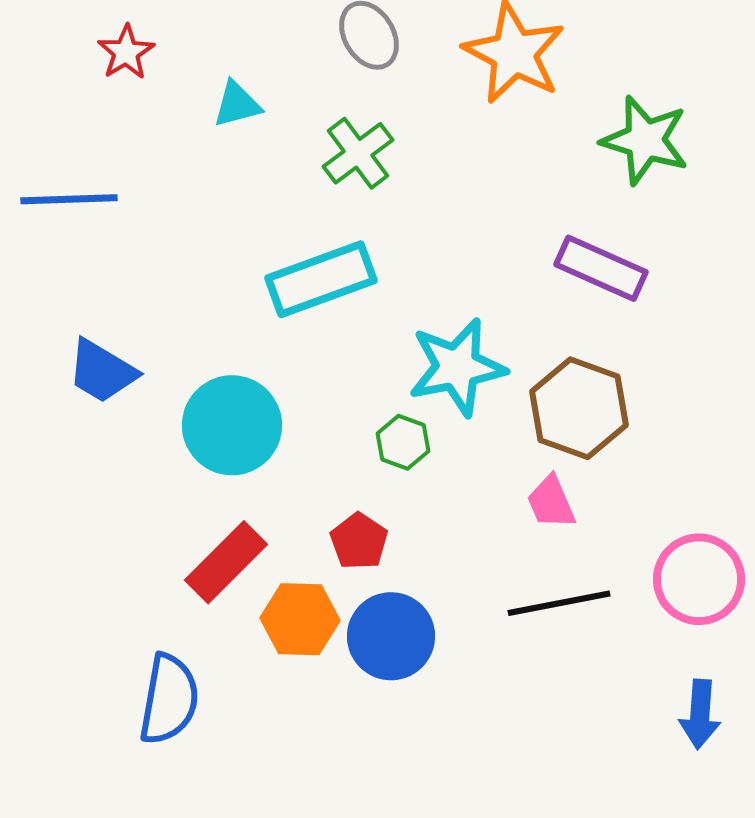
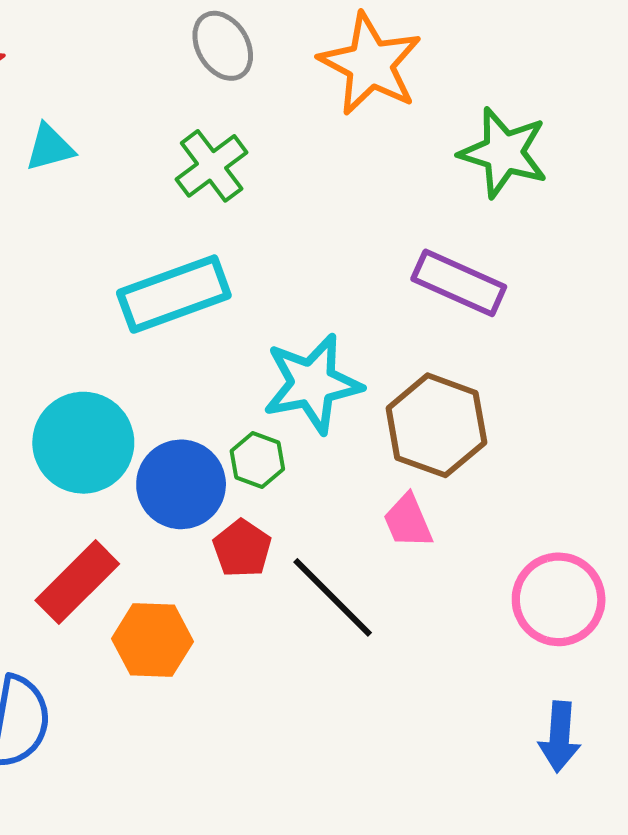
cyan triangle: (237, 104) -> (50, 148), moved
red pentagon: (359, 541) -> (242, 548), moved
black line: (559, 603) -> (333, 597), moved, turned 56
blue circle: (391, 636) -> (181, 484), moved

